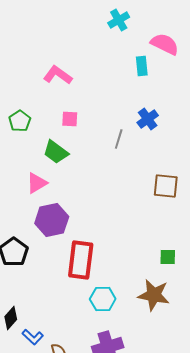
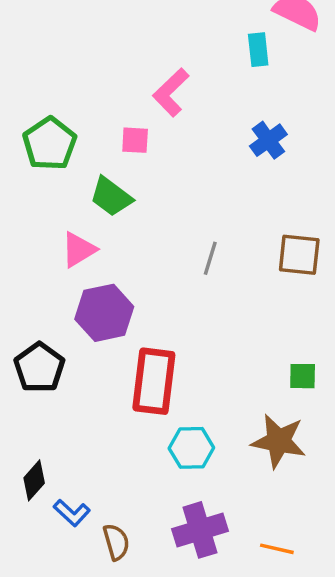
pink L-shape: (58, 75) -> (171, 92), moved, turned -80
green pentagon: (20, 121) -> (50, 144), size x1.4
gray line: (119, 139) -> (210, 258), moved

